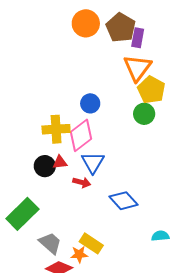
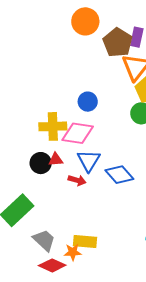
brown pentagon: (121, 28) -> (118, 43), moved
pink diamond: (81, 135) -> (78, 133), turned 44
blue diamond: (124, 201) -> (119, 175), moved
yellow rectangle: (91, 243) -> (85, 242), turned -30

